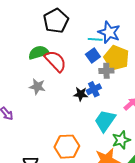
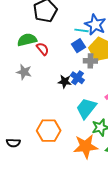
red semicircle: (55, 61) -> (43, 49), size x0.6
blue cross: (94, 89) -> (77, 78), turned -32

